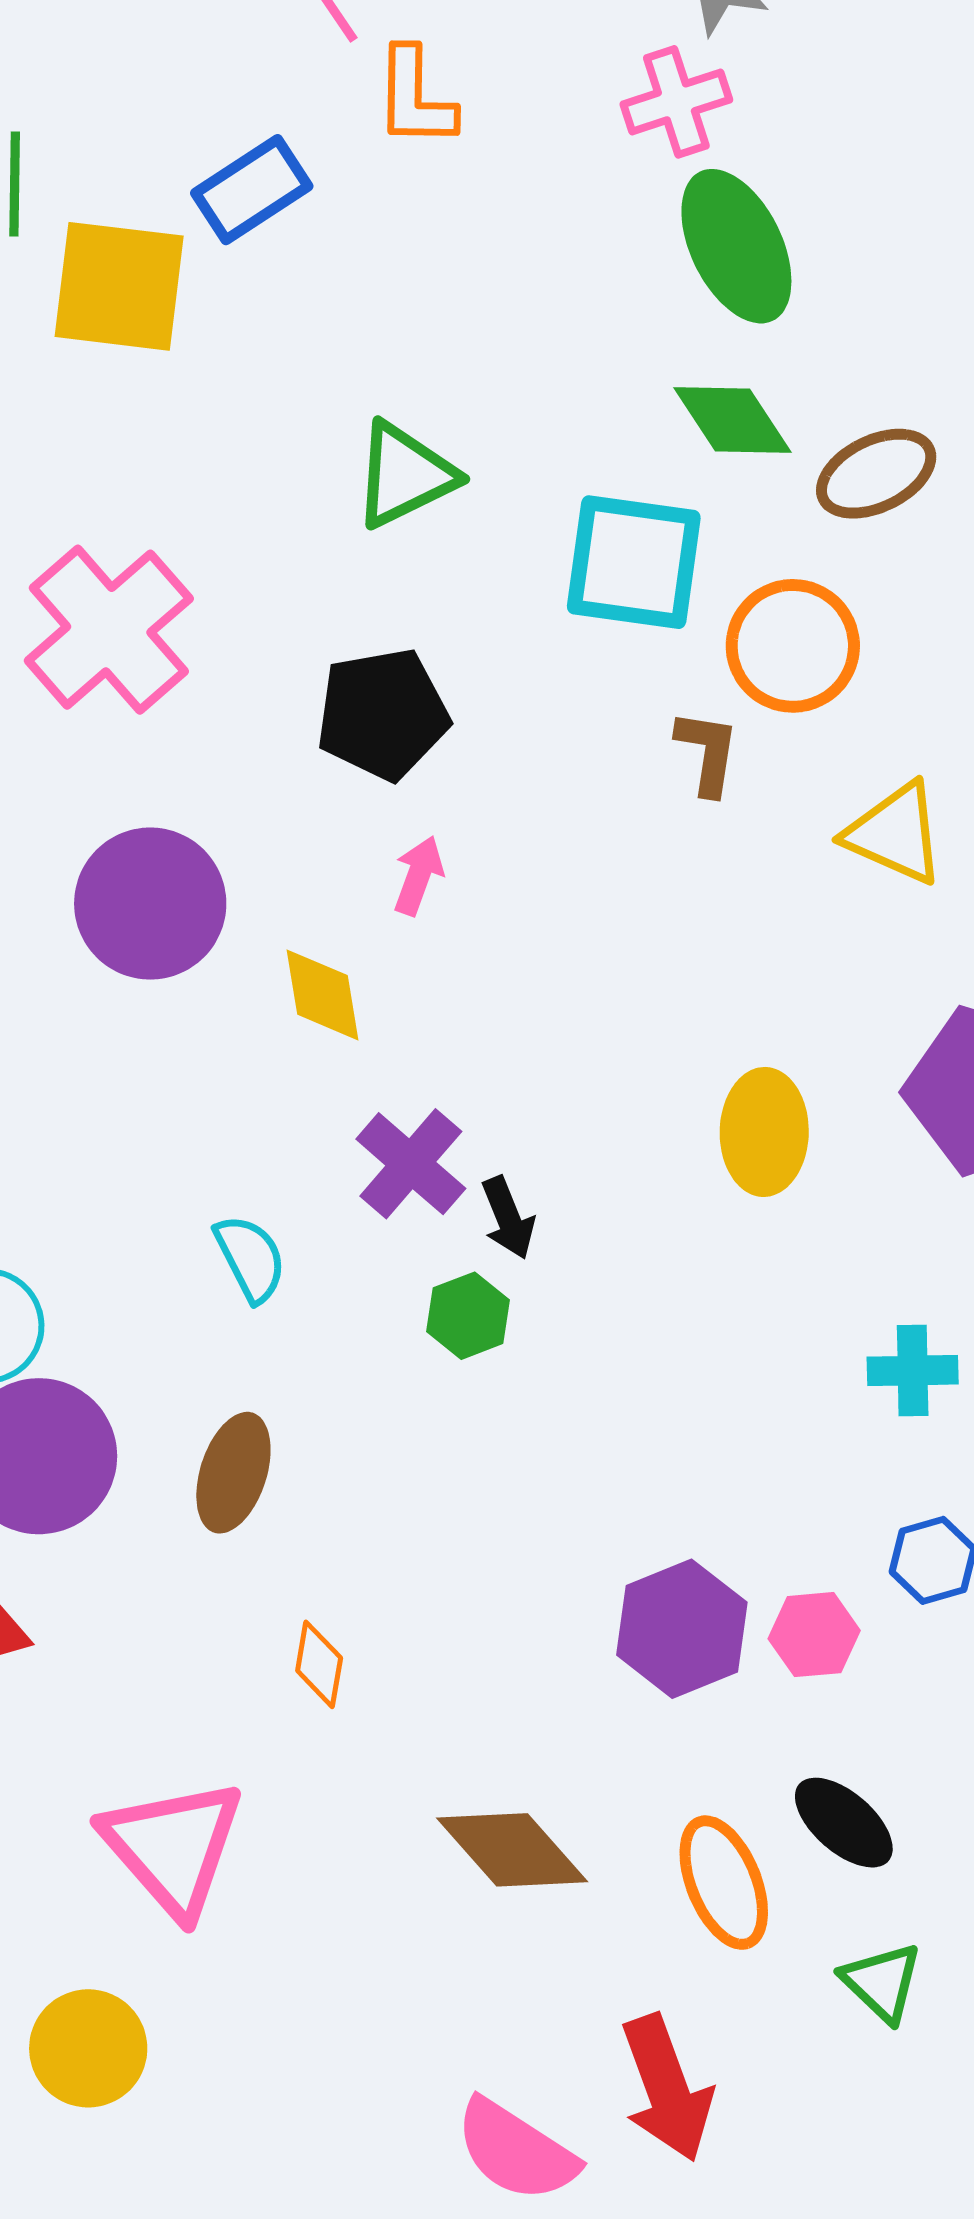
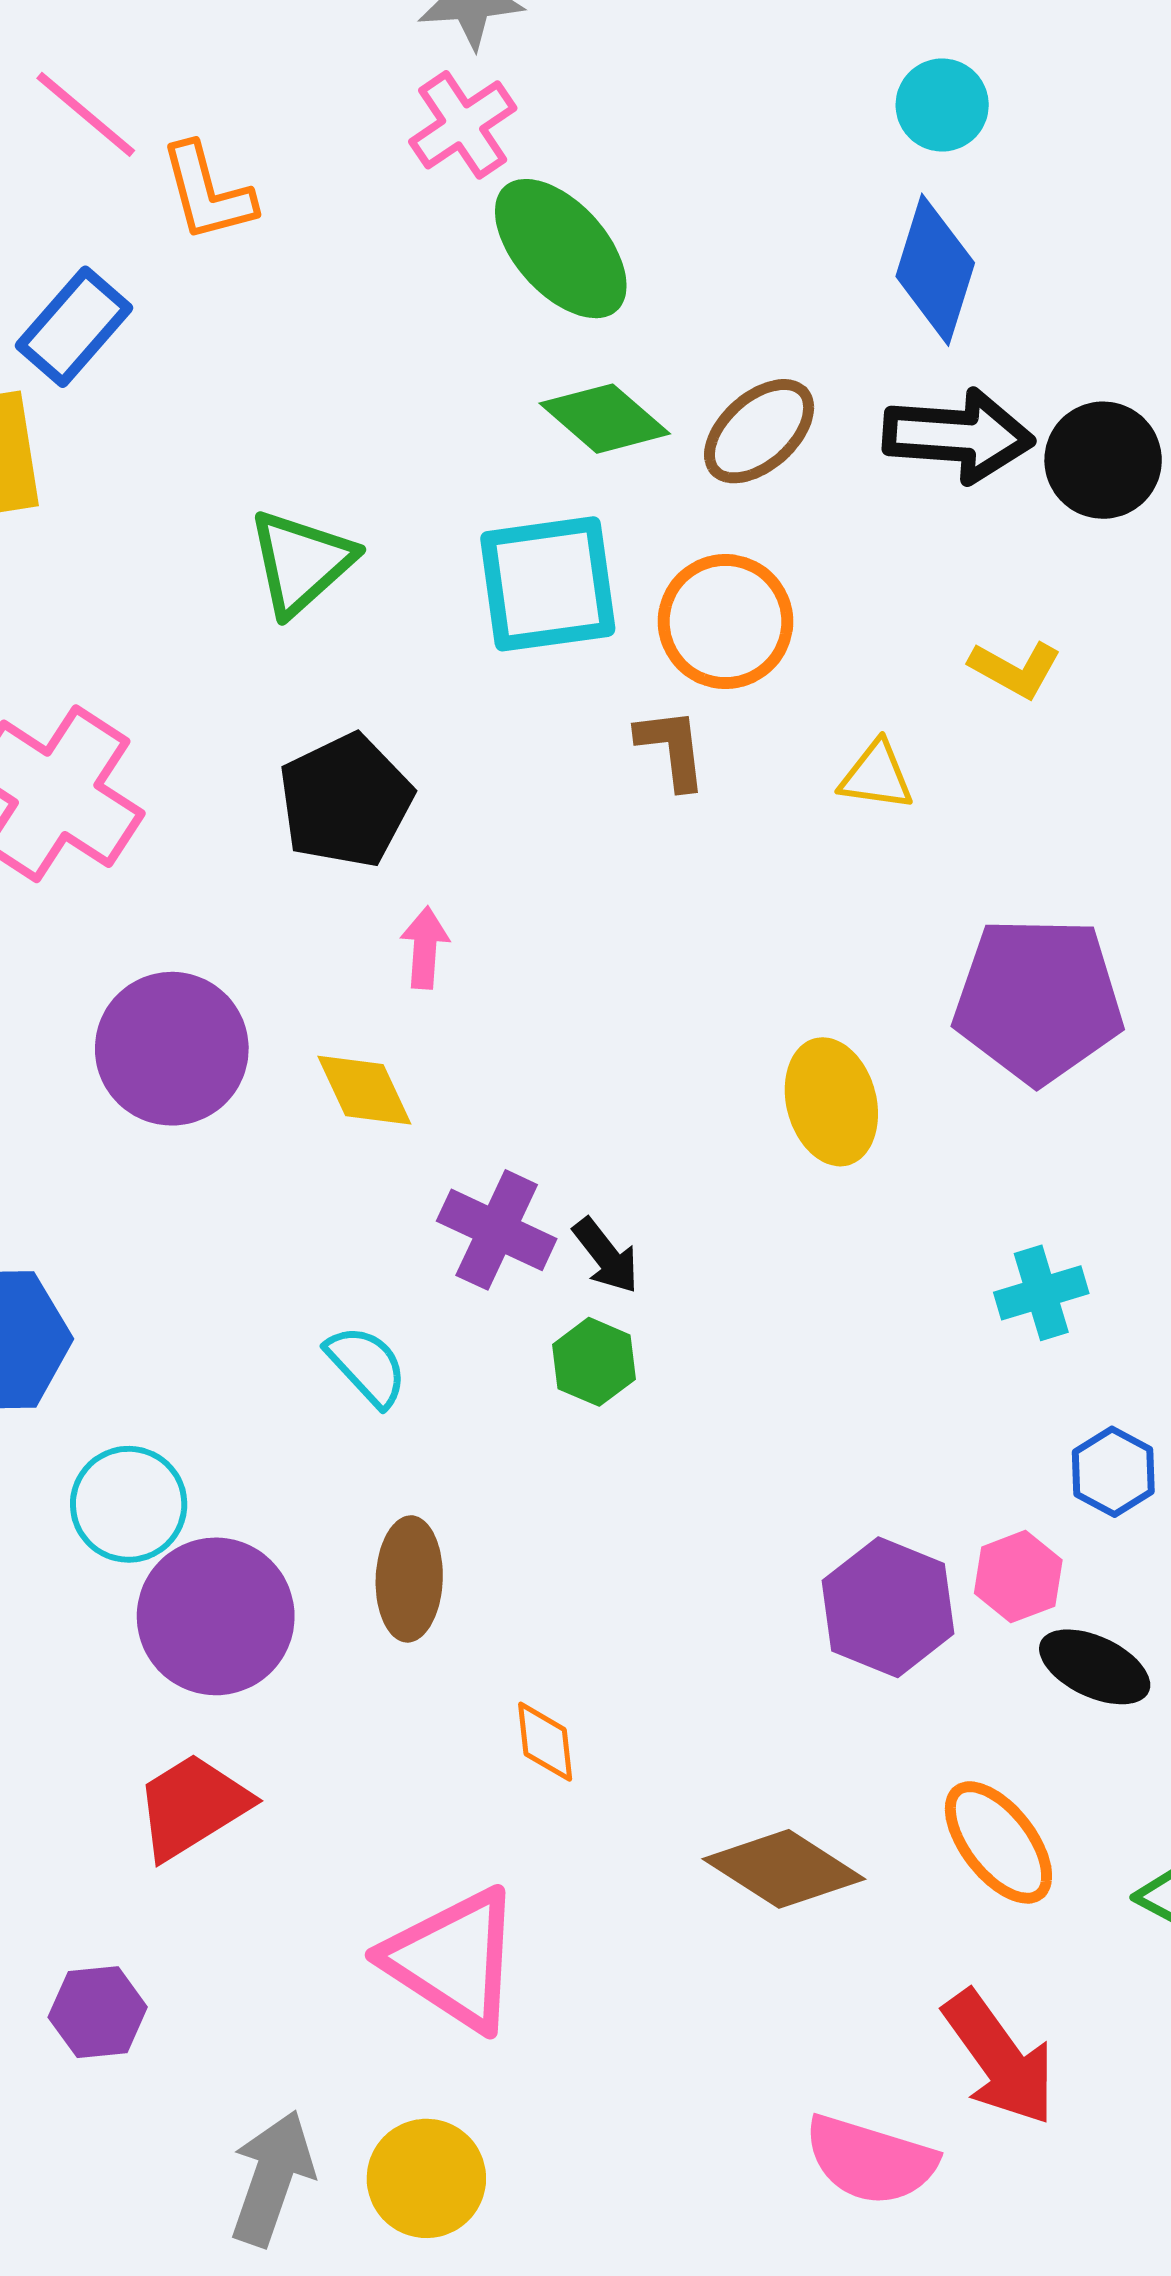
yellow triangle: (895, 834) -> (876, 776), size x0.7
black ellipse: (844, 1823) -> (1095, 1667), moved

